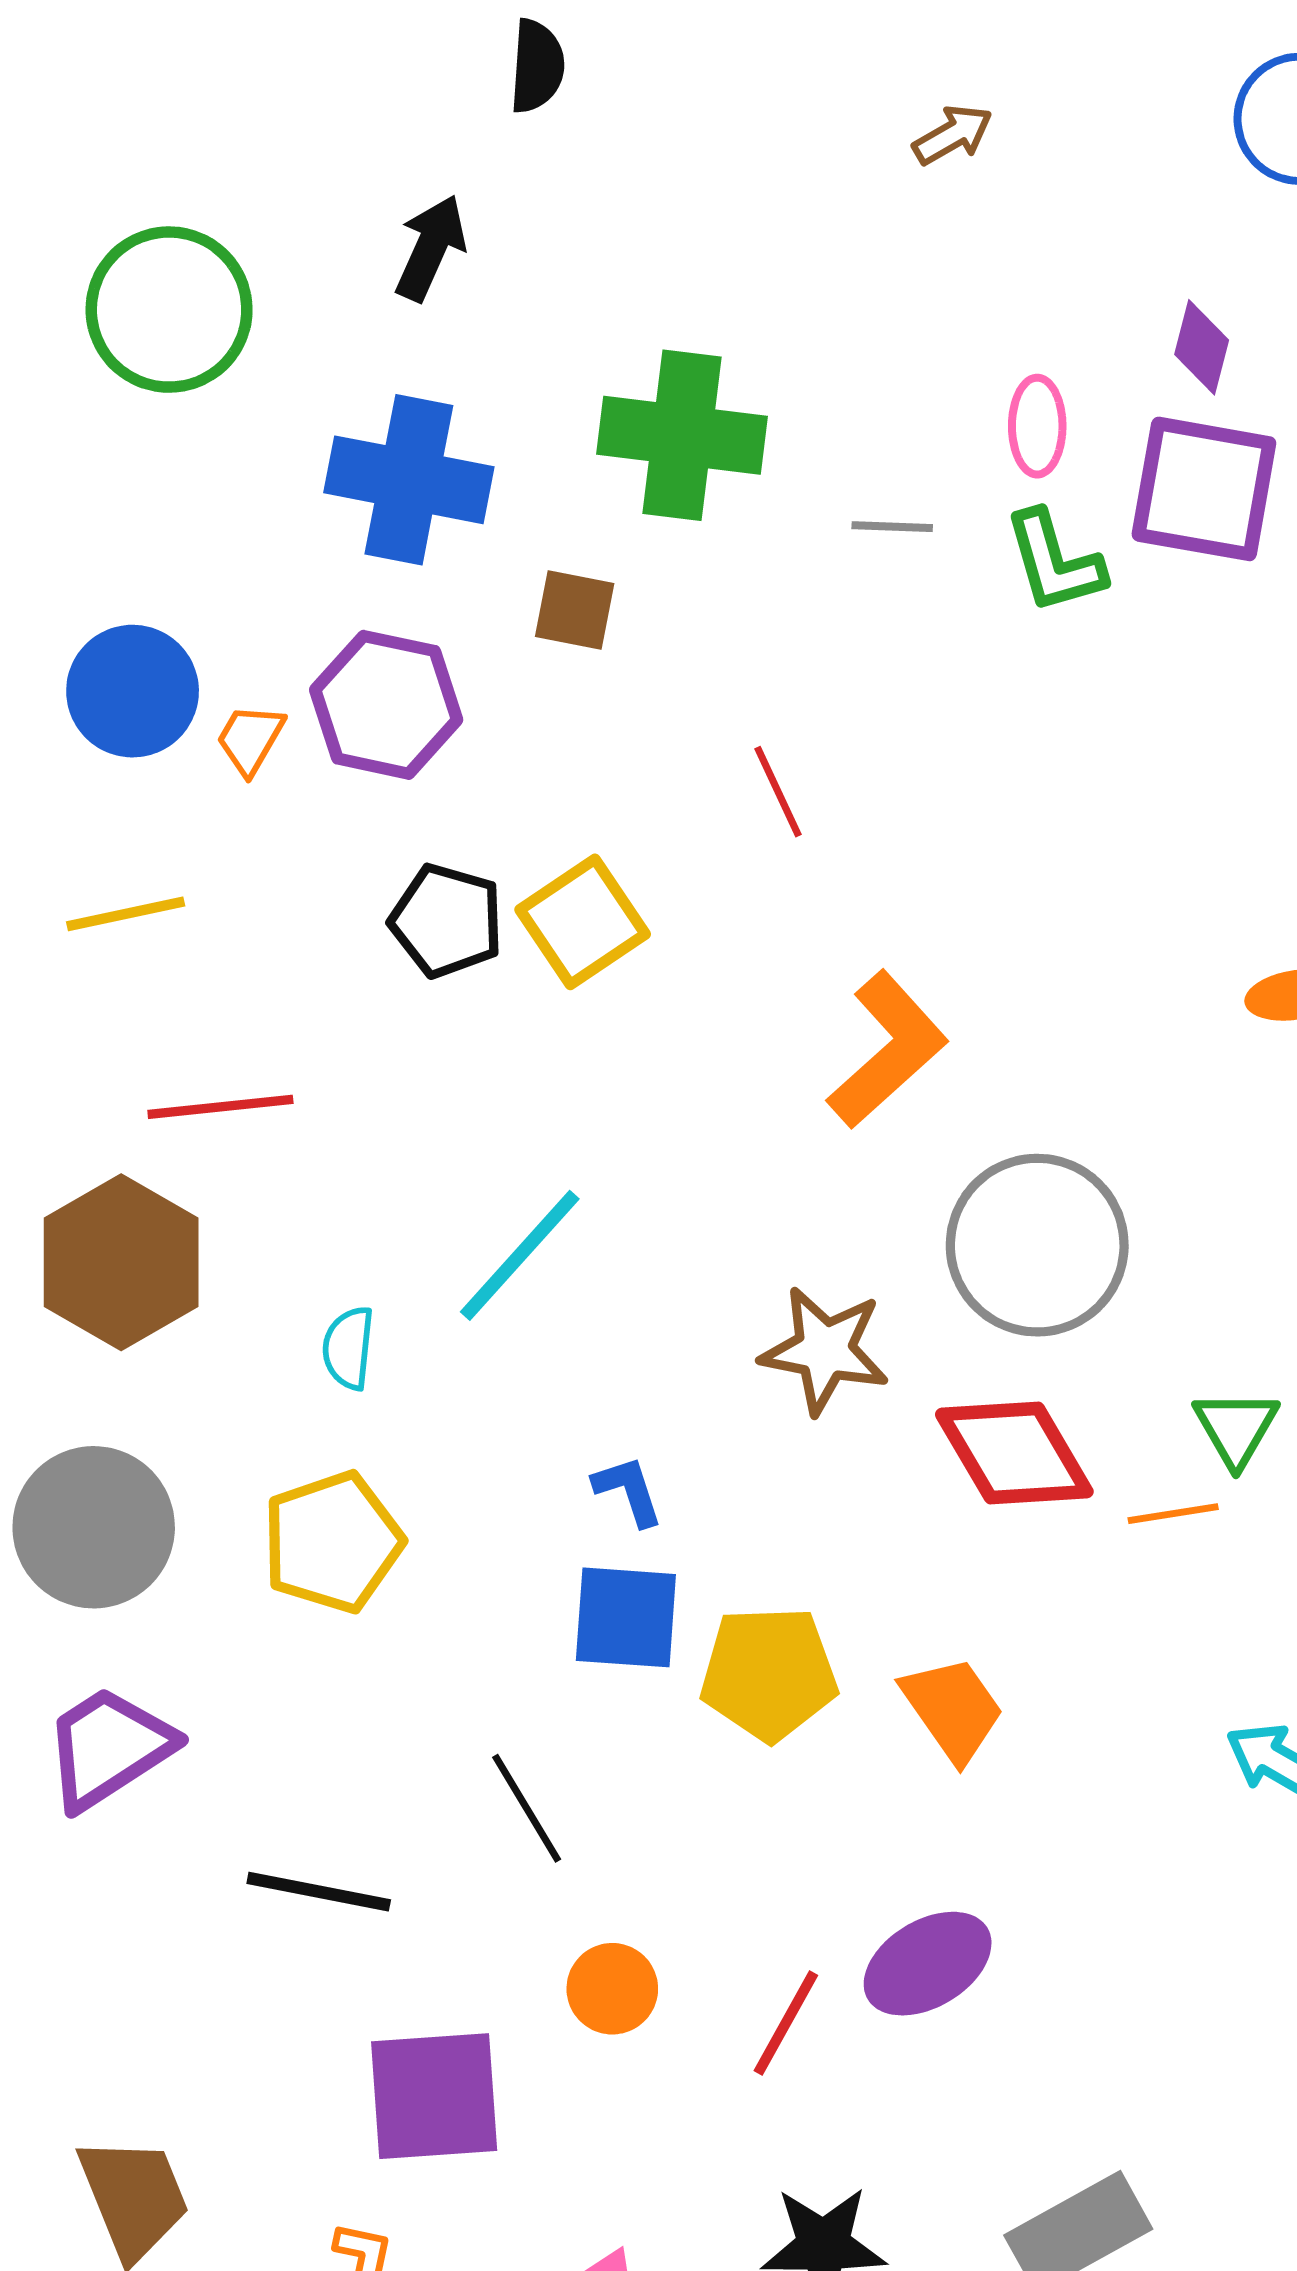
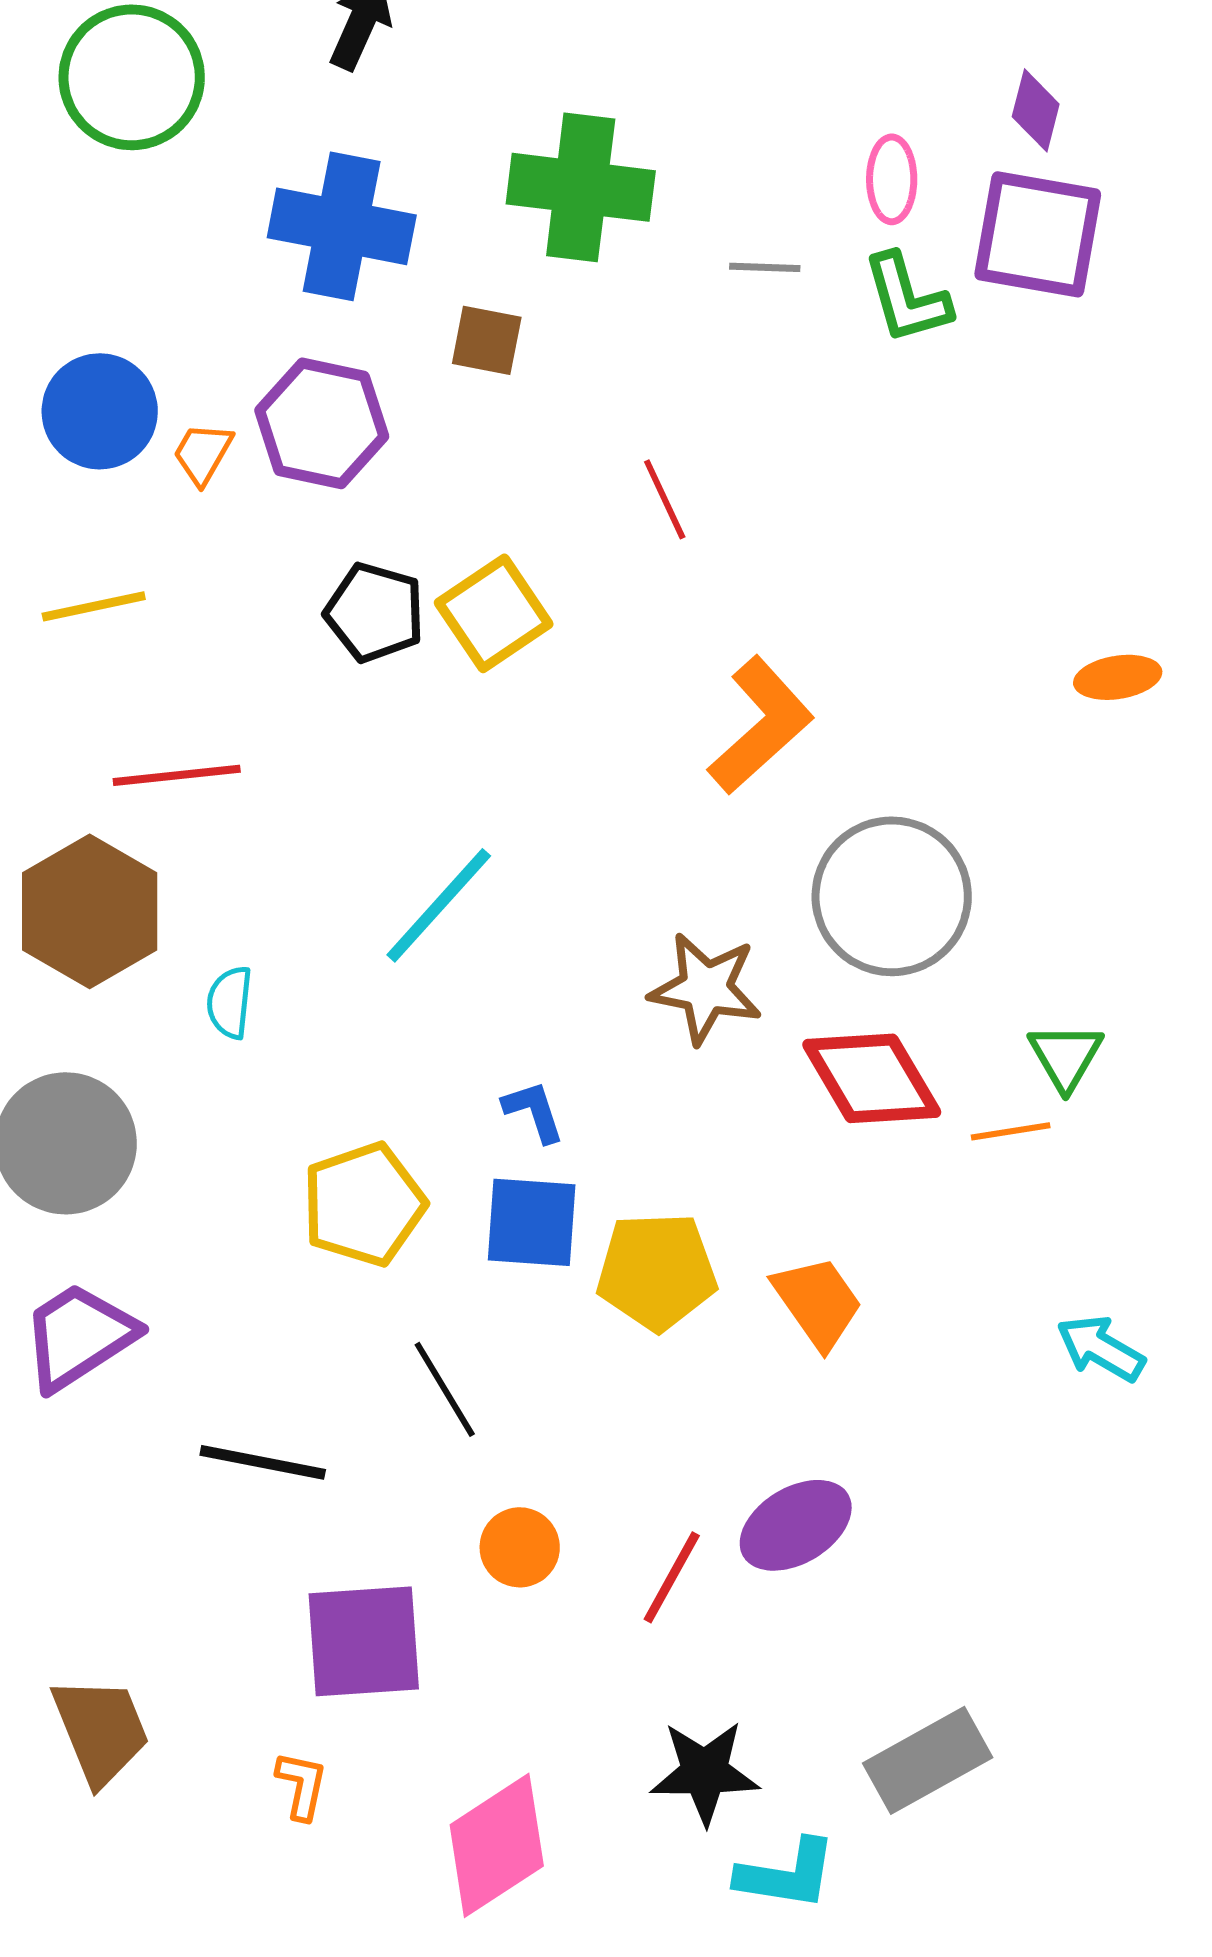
cyan semicircle: (348, 1348) -> (230, 1002), moved
yellow pentagon: (332, 1542) -> (364, 1204), moved

